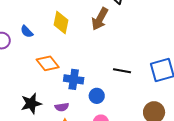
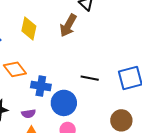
blue circle: (97, 96) -> (64, 103), size x1.6

